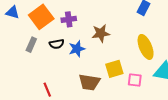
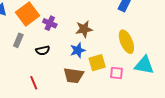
purple cross: (69, 19) -> (50, 23), moved, turned 32
black semicircle: (57, 44) -> (43, 50), moved
blue star: (77, 49) -> (78, 50), moved

